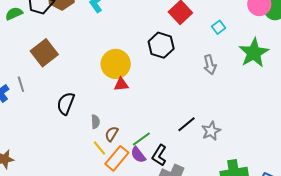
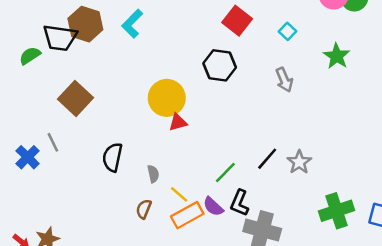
green star: (254, 53) -> (337, 56), size x0.7
brown semicircle: (112, 134) -> (144, 209), moved
green line: (141, 139) -> (225, 173), moved
yellow line: (100, 148) -> (179, 194), moved
orange rectangle: (117, 158) -> (187, 215), turned 30

